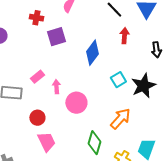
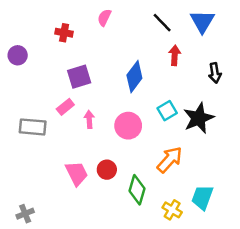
purple square: (56, 37) -> (79, 77), moved
pink circle: (76, 103) -> (128, 126), moved
red circle: (37, 118) -> (107, 170), moved
pink trapezoid: (46, 142) -> (77, 173), moved

